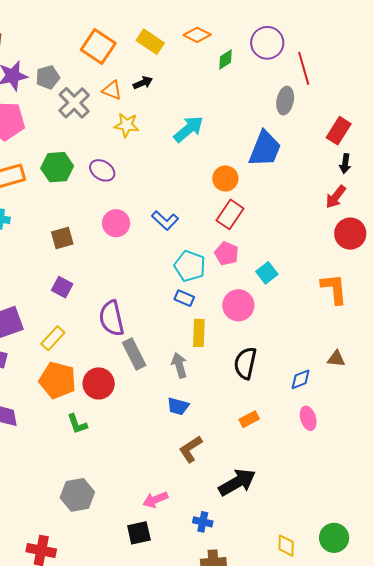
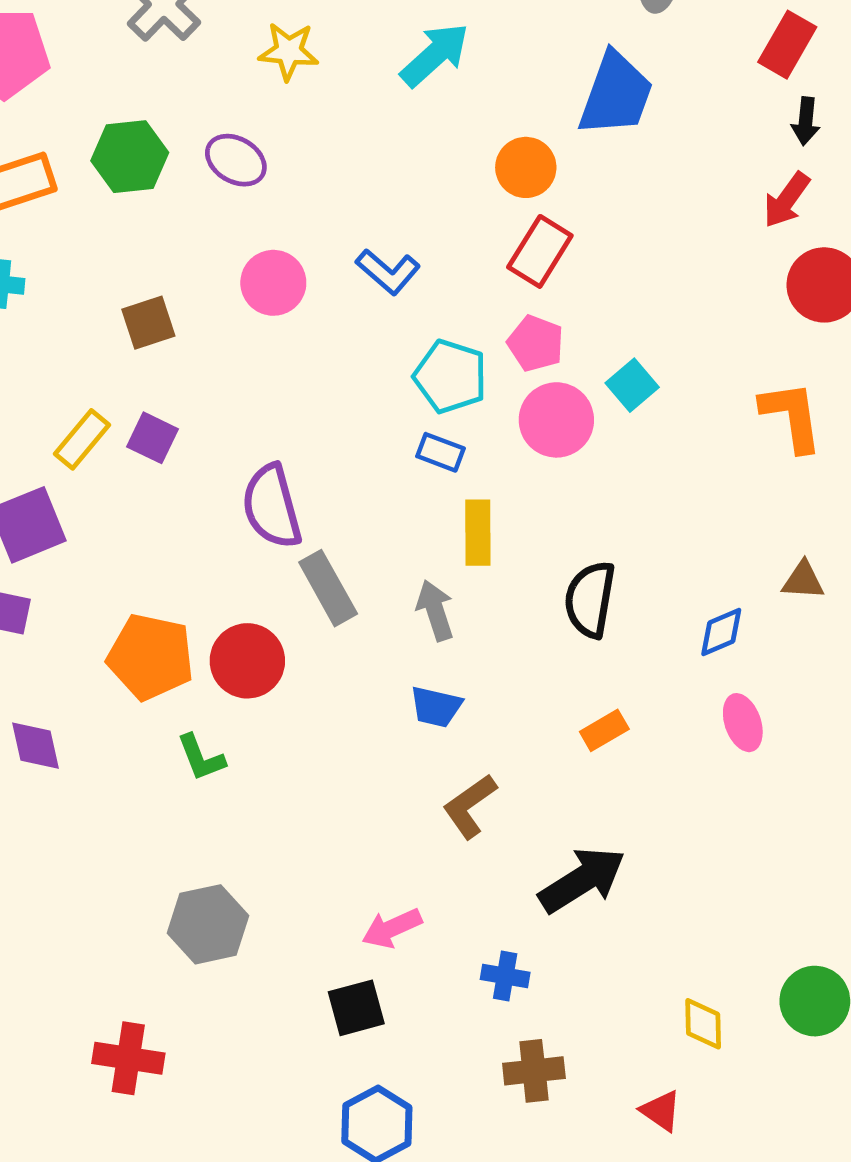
pink circle: (238, 305) -> (556, 420), moved
yellow rectangle: (53, 338) -> (82, 439), moved

